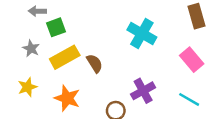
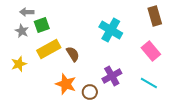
gray star: (31, 48) -> (22, 31), moved
yellow star: (27, 87) -> (19, 64), moved
orange star: (67, 98) -> (66, 84), moved

